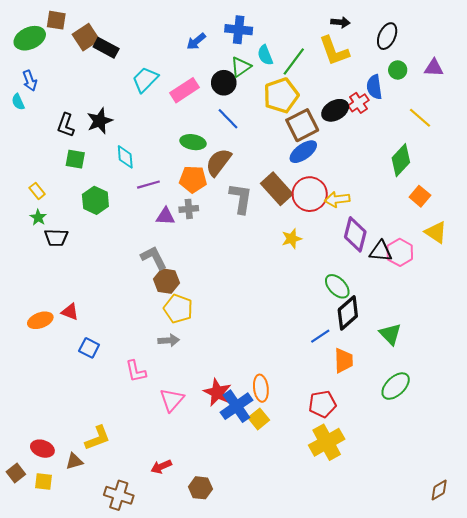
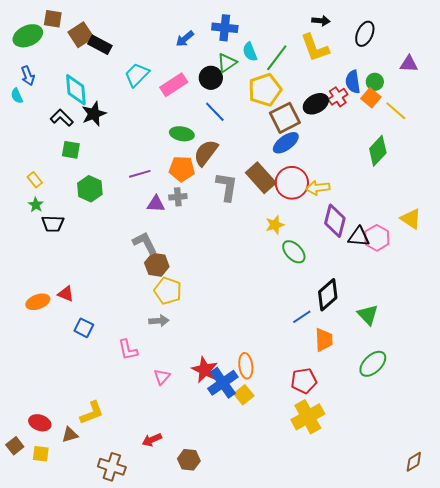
green circle: (398, 70) -> (375, 82), moved
black L-shape: (66, 125) -> (62, 118), turned 115
cyan diamond: (125, 157) -> (76, 90), moved, size x1.4
orange square: (420, 196) -> (371, 98), moved
green ellipse: (337, 286) -> (294, 252), moved
pink triangle: (172, 400) -> (162, 377), size x0.7

